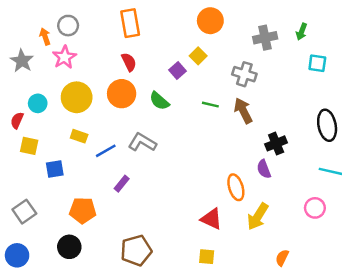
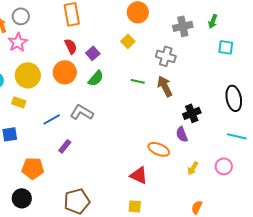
purple square: (178, 71) -> (93, 53), moved
green semicircle: (159, 101) -> (96, 78), turned -90
yellow rectangle: (79, 136) -> (19, 102), moved
orange ellipse: (236, 187) -> (159, 149), turned -50
yellow arrow: (258, 216) -> (193, 168), moved, size x0.6

